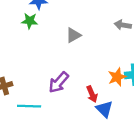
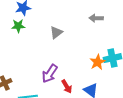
red arrow: (92, 94) -> (67, 86), moved

